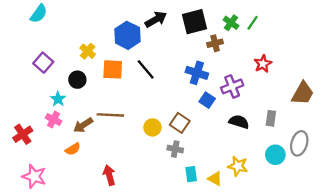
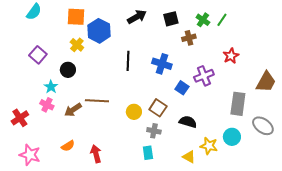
black square: (195, 22) -> (171, 19), size x0.7
blue hexagon: (127, 35) -> (99, 31), moved
orange square: (113, 69) -> (76, 17), moved
black line: (146, 69) -> (128, 61), turned 42
blue cross: (197, 73) -> (162, 64), moved
gray rectangle: (271, 118) -> (238, 104), size x1.6
black semicircle: (239, 122) -> (188, 122), moved
gray ellipse: (299, 143) -> (263, 126), turned -70
orange semicircle: (73, 149) -> (68, 146), moved
cyan circle: (275, 155) -> (232, 137), moved
cyan rectangle: (191, 174) -> (148, 153), moved

